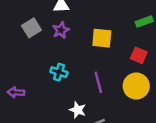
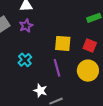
yellow square: (102, 38) -> (63, 43), moved
cyan cross: (59, 72) -> (25, 60), turned 32

